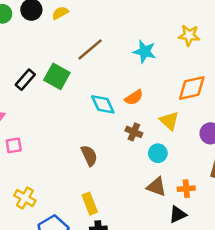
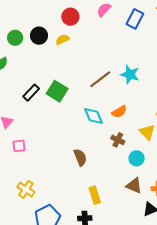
brown line: (90, 49) -> (100, 79), moved
yellow rectangle: (90, 204) -> (95, 195), moved

